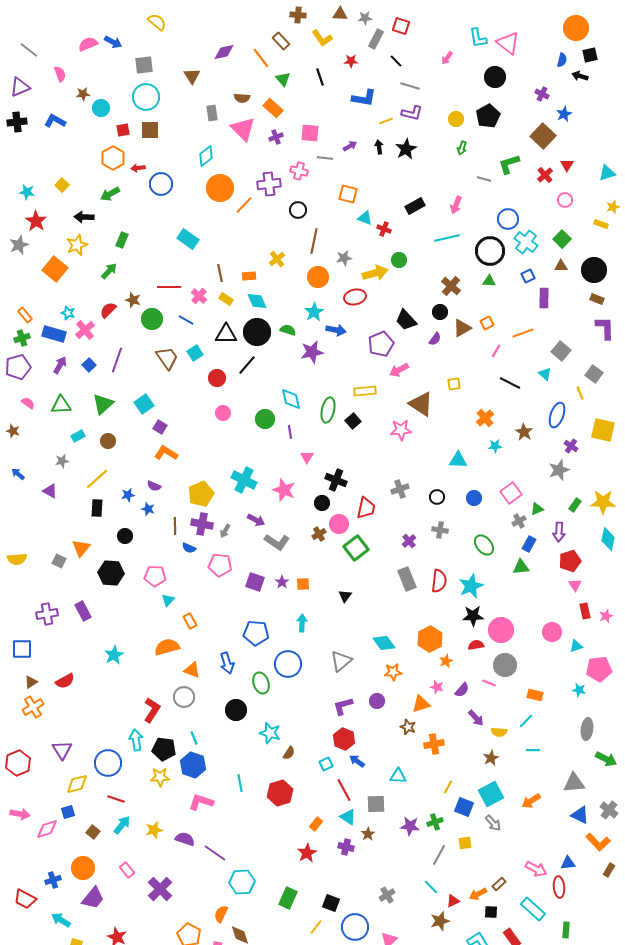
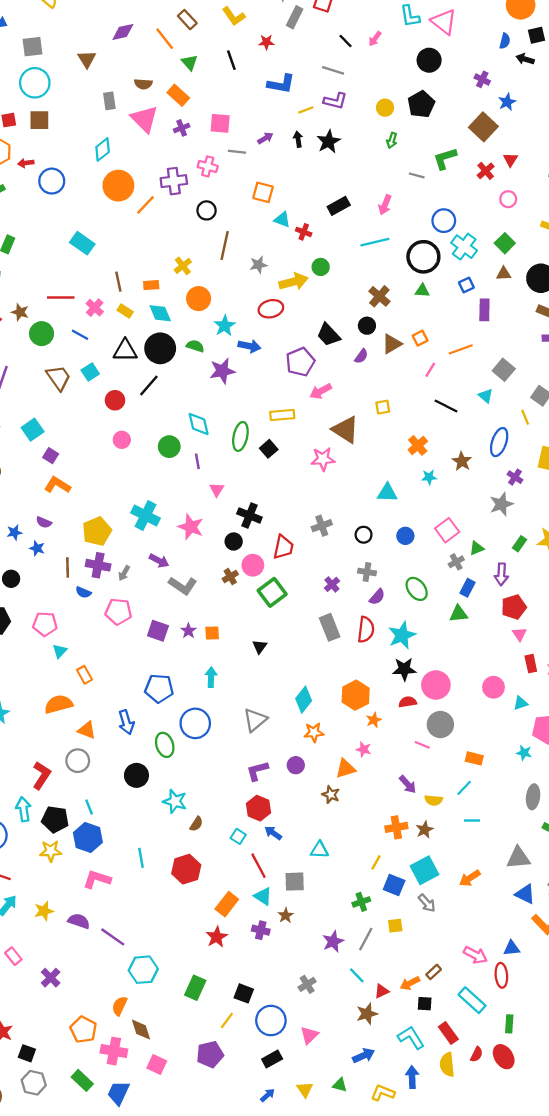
black line: (396, 61) -> (345, 41), moved
orange circle: (318, 277) -> (199, 299), moved
cyan diamond: (384, 643) -> (304, 700), turned 75
purple semicircle: (462, 690) -> (377, 597), moved
orange cross: (434, 744) -> (396, 827), moved
cyan square: (326, 764) -> (238, 836), turned -32
orange rectangle: (316, 824) -> (227, 904), size x1.5
purple star: (410, 826) -> (333, 941), moved, turned -30
purple cross: (160, 889) -> (51, 978), size x0.7

